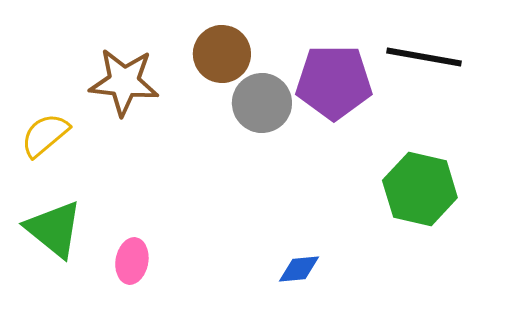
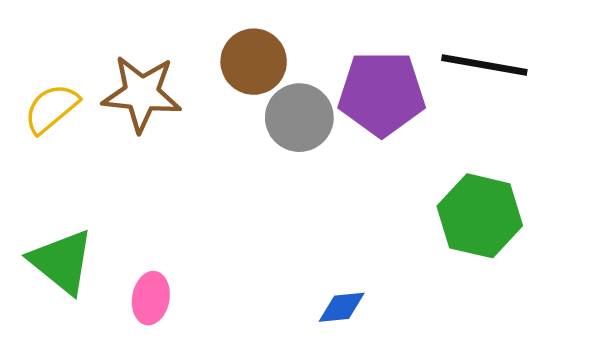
yellow semicircle: (45, 135) -> (51, 108), moved

